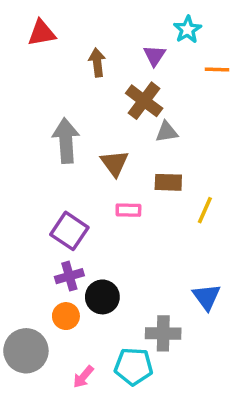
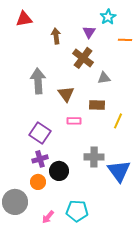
gray triangle: (167, 132) -> (104, 78), moved
blue triangle: (207, 297) -> (119, 171), size x1.4
gray cross: (163, 333) -> (94, 157), moved

